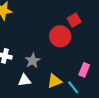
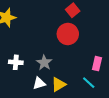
red square: (74, 20) -> (73, 10), moved
yellow triangle: (54, 81) -> (58, 85), moved

